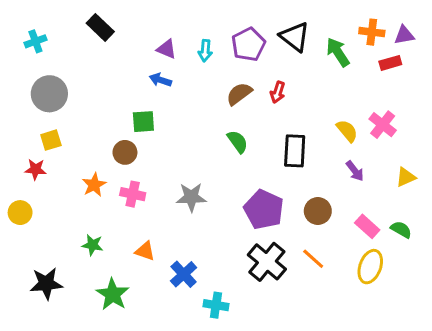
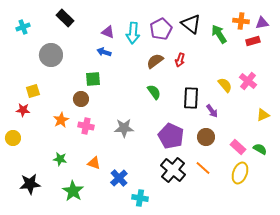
cyan arrow: (205, 51) -> (133, 33), size x1.5
gray circle: (49, 94) -> (51, 55), moved
purple arrow: (355, 171) -> (212, 111), moved

